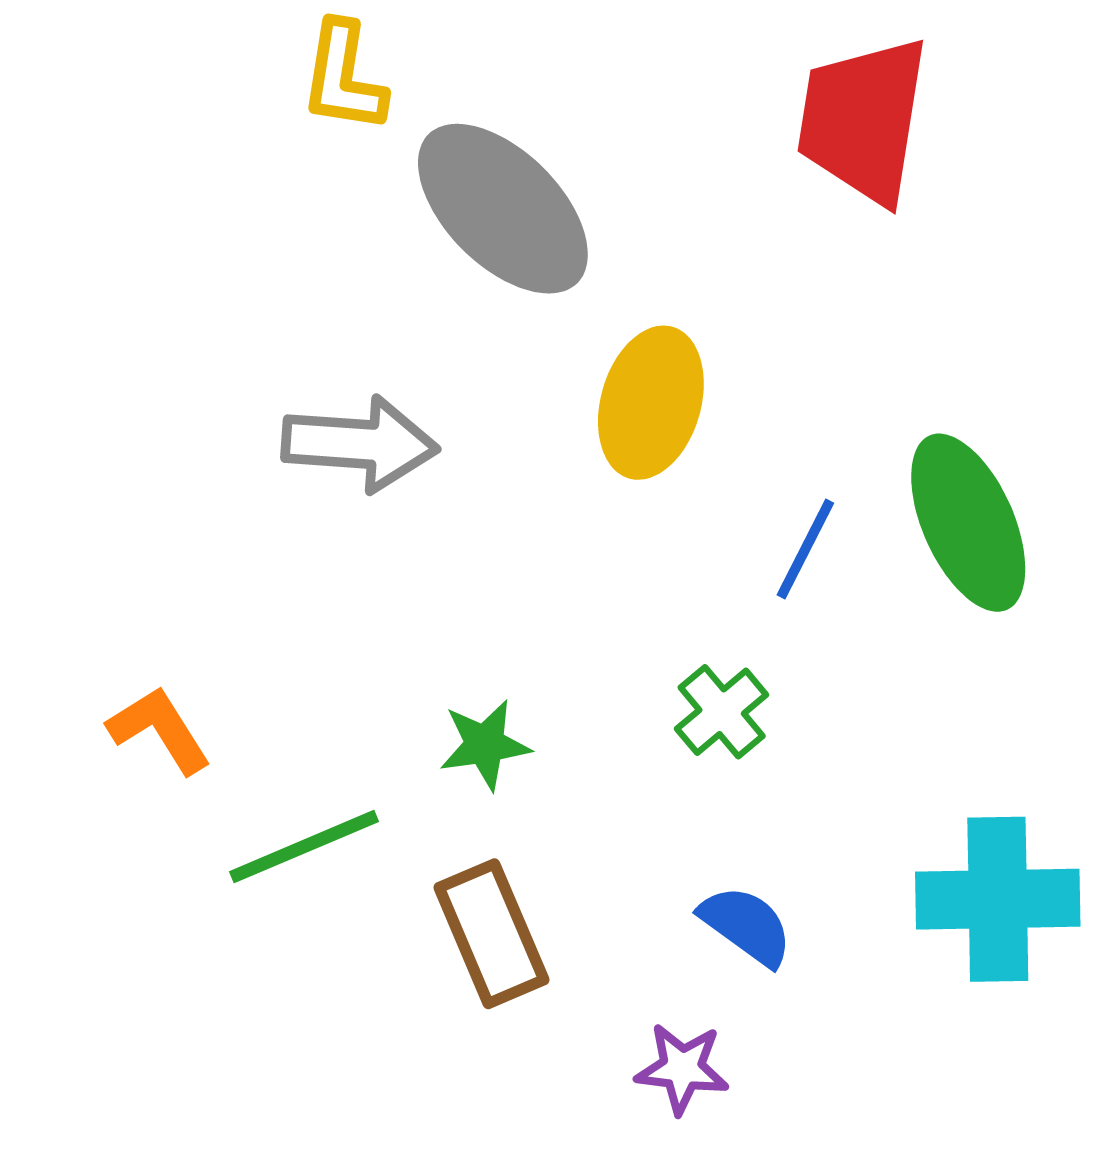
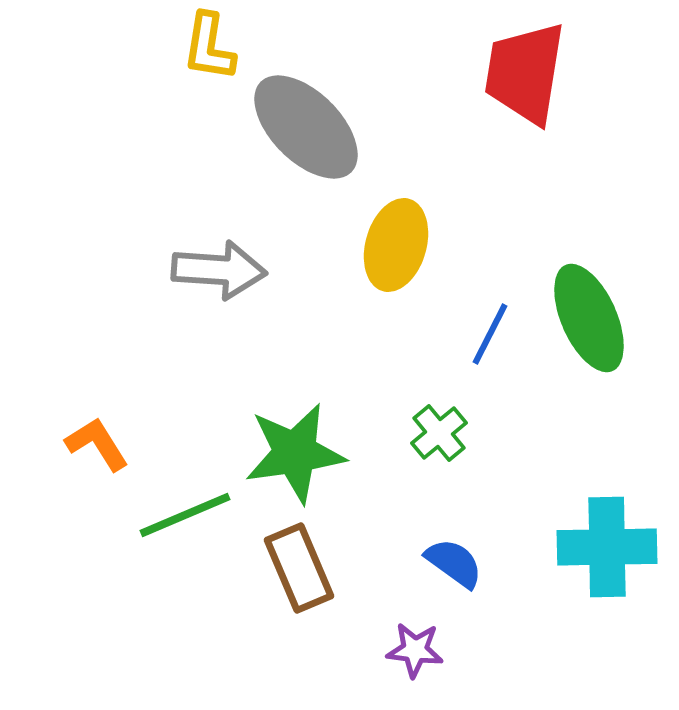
green star: (485, 745) -> (295, 453), size x1.8

